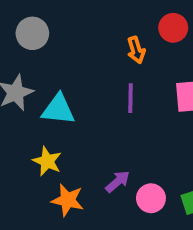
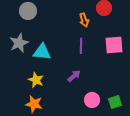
purple arrow: (118, 182) -> (74, 76), moved
orange star: (68, 200) -> (34, 104), moved

